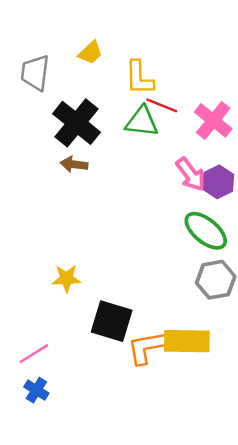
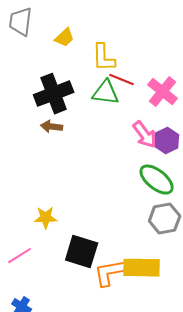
gray trapezoid: (35, 73) -> (21, 22), moved
black cross: (77, 123) -> (54, 94), turned 30
pink line: (34, 354) -> (20, 256), moved

